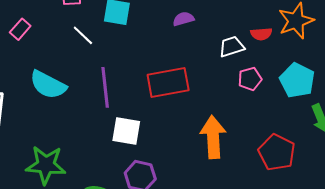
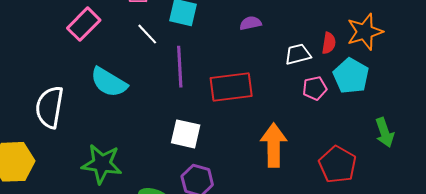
pink rectangle: (20, 29) -> (84, 24), size x1.5
red semicircle: (261, 34) -> (329, 43), turned -80
cyan pentagon: (297, 80) -> (351, 76), moved
purple line: (105, 87) -> (180, 67), moved

